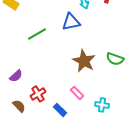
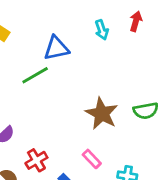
blue triangle: (71, 22) -> (56, 48), moved
green semicircle: (115, 59) -> (146, 111), turned -30

